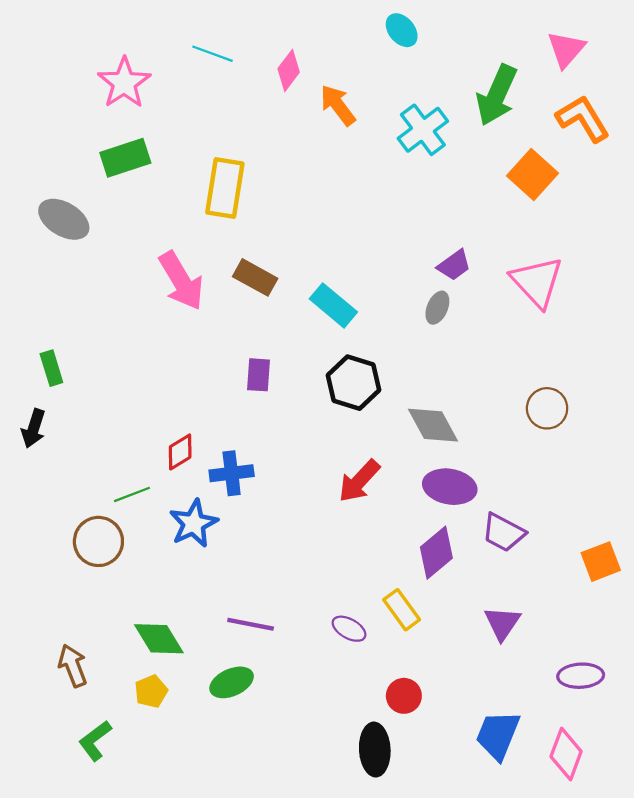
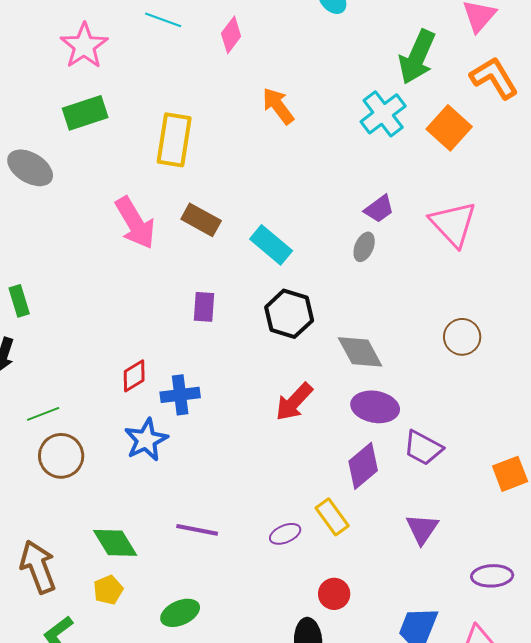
orange arrow: (338, 105) -> (278, 106), moved
cyan cross: (423, 130) -> (383, 114), moved
green line: (132, 494) -> (43, 414), moved
purple ellipse: (349, 629) -> (285, 534), turned -52
brown arrow: (73, 666) -> (38, 567), size x1.4
green ellipse: (232, 682) -> (180, 613), moved

